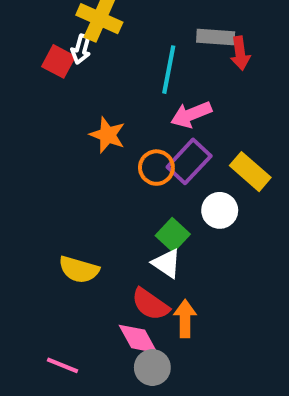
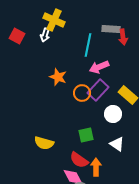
red square: (58, 61) -> (17, 36), moved
green square: (173, 235) -> (86, 135), moved, turned 35
white triangle: (167, 263) -> (117, 144), moved

